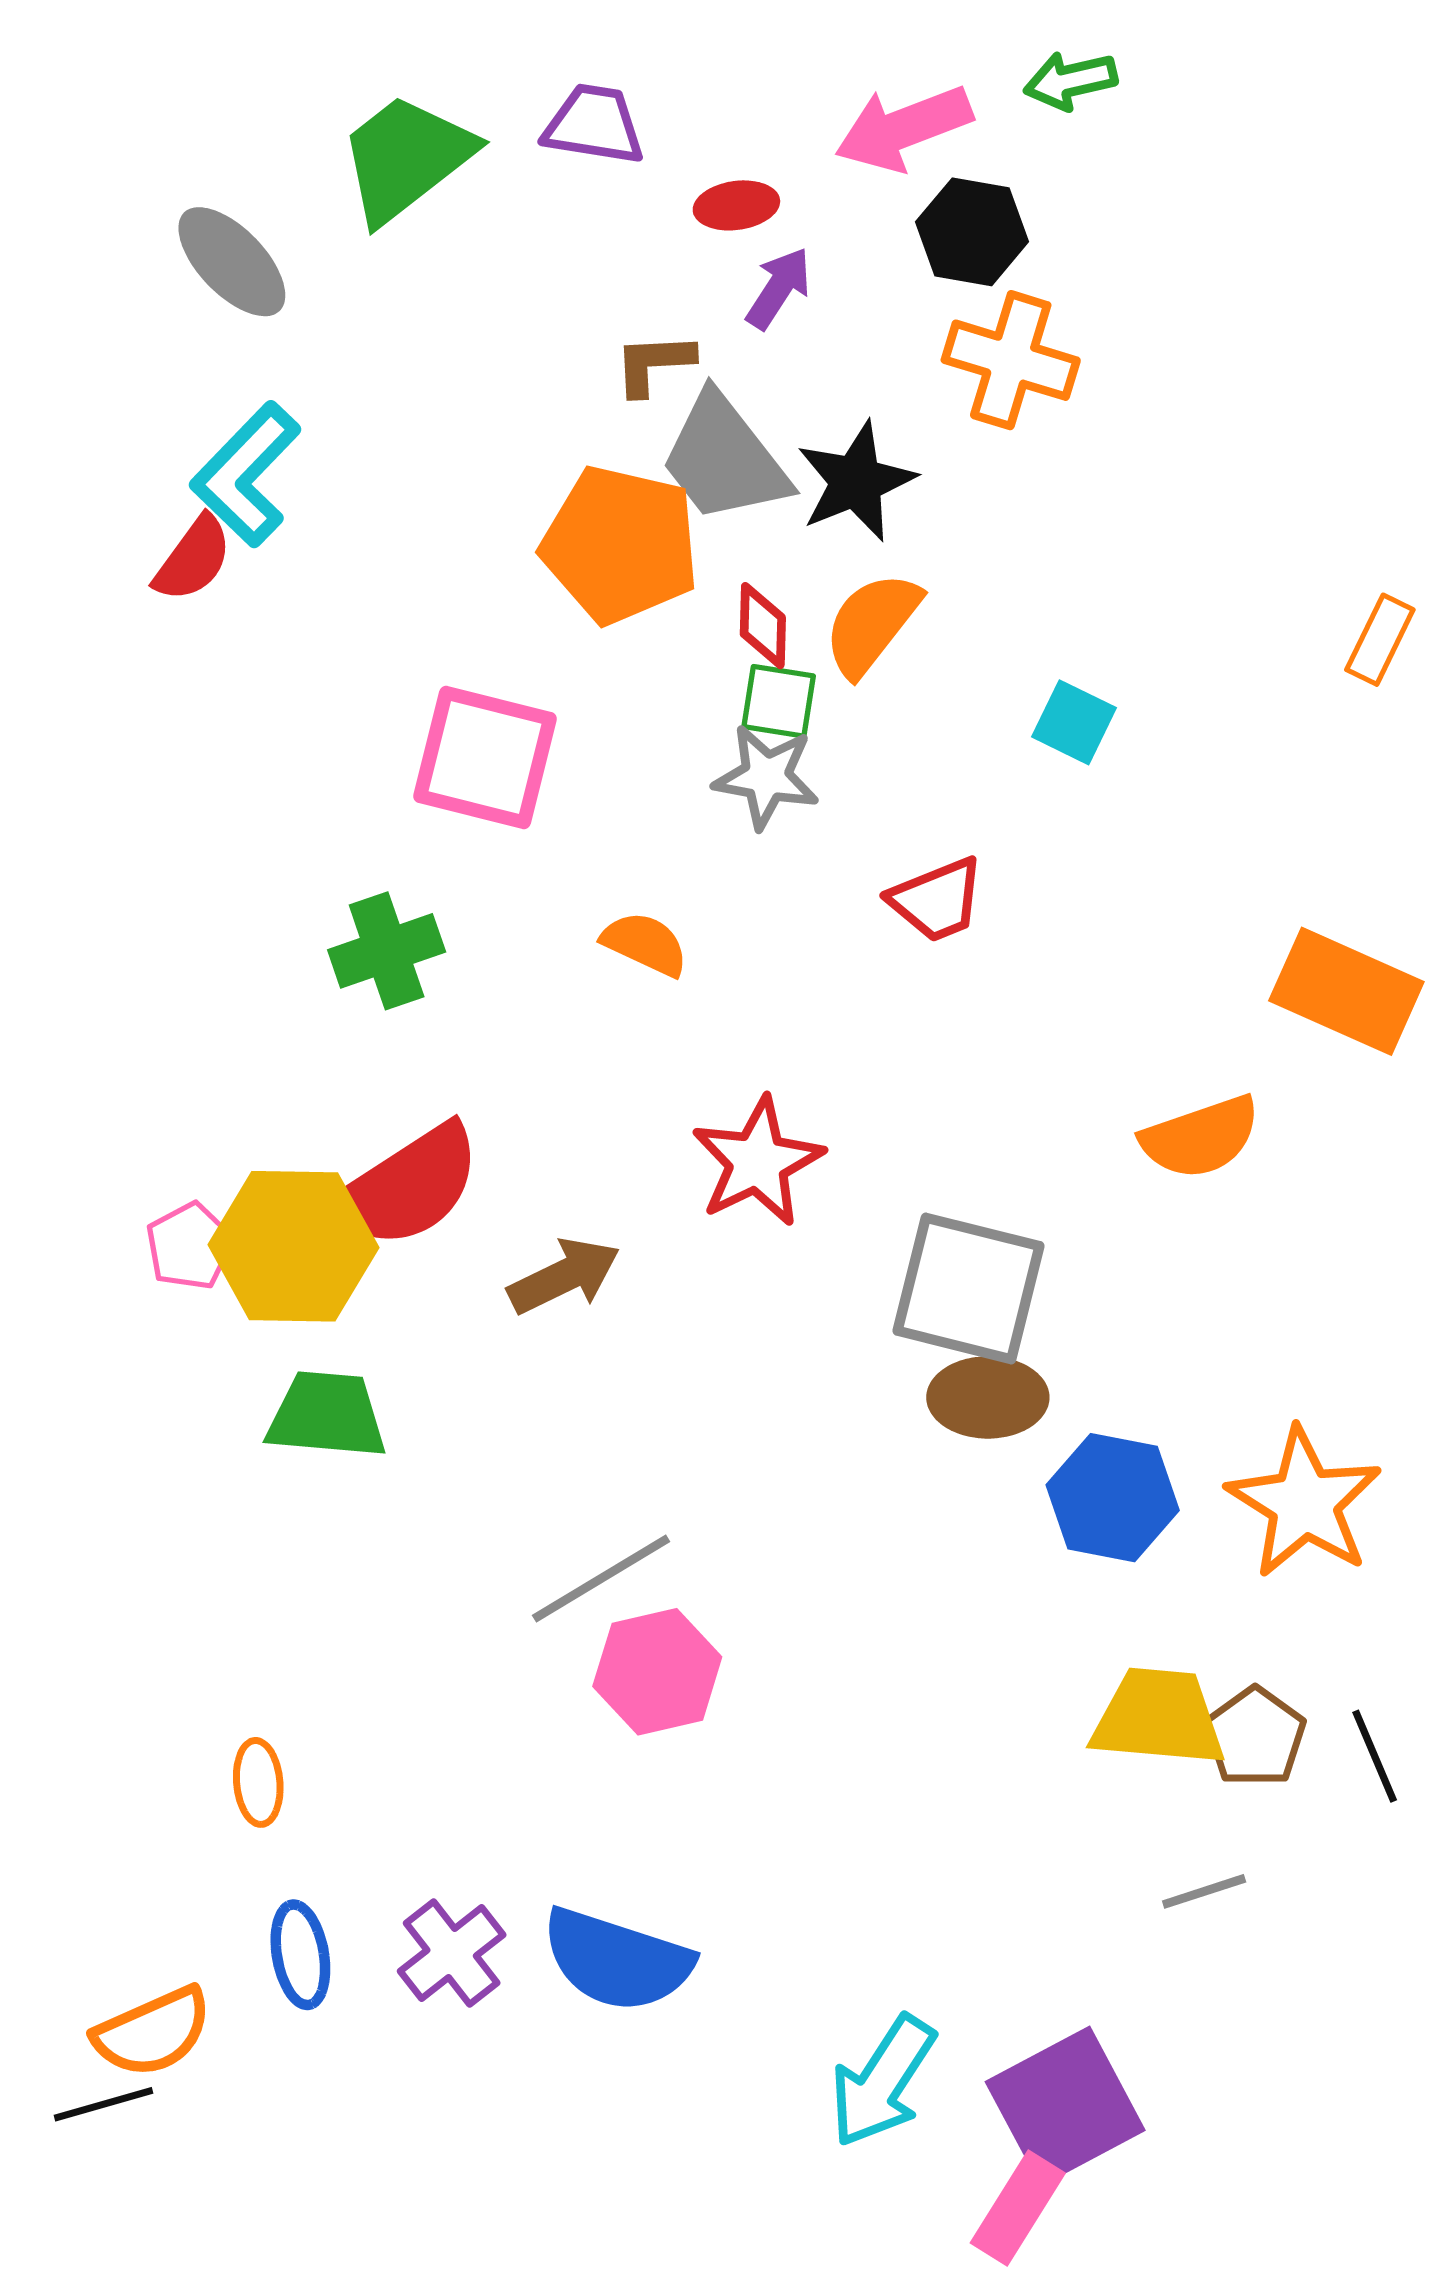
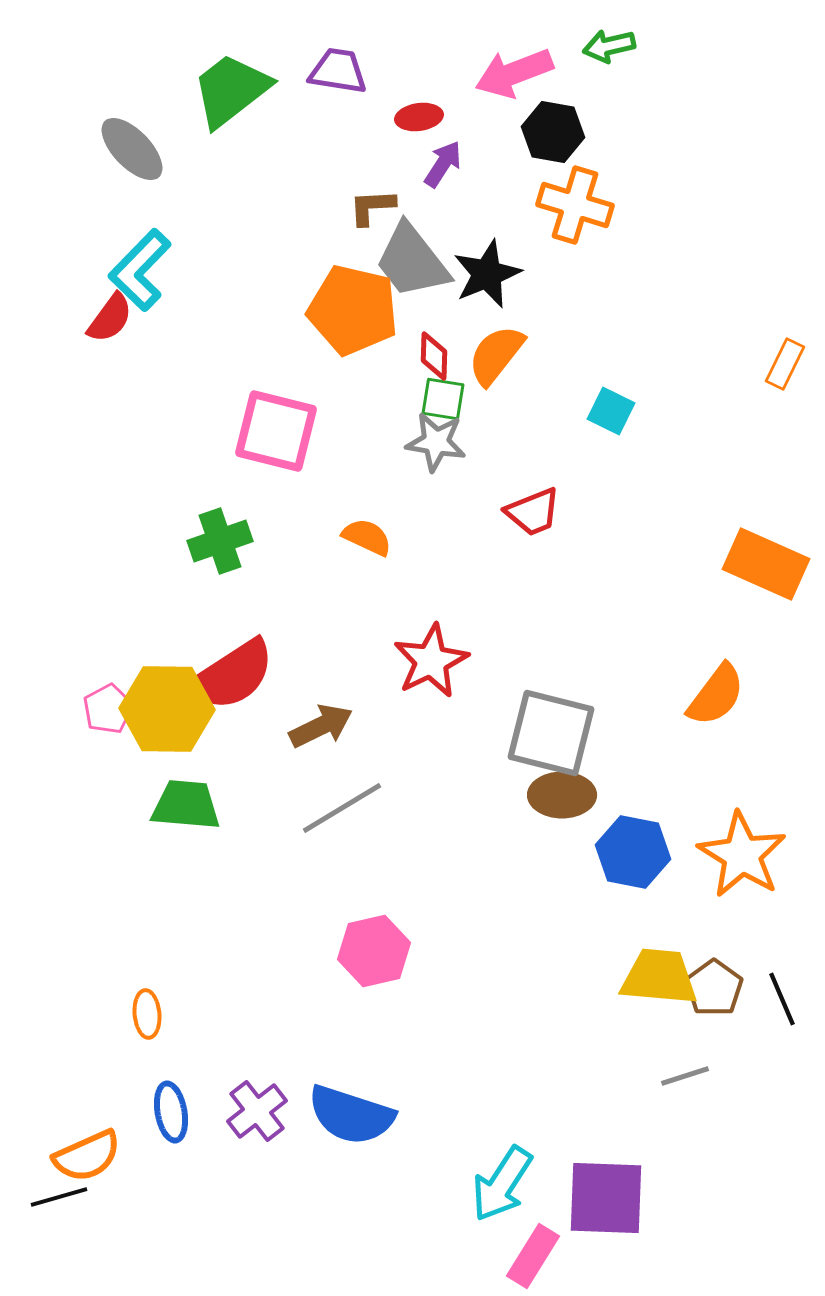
orange semicircle: (1201, 1137) -> (716, 695), moved, turned -34
gray line: (601, 1579) -> (342, 808), moved
purple square: (1065, 2106) -> (606, 1198), turned 30
pink rectangle: (1018, 2208) -> (533, 1256), moved

